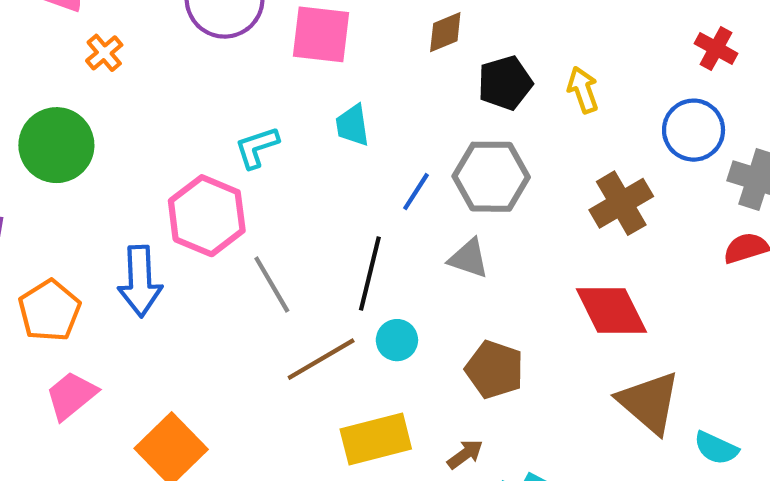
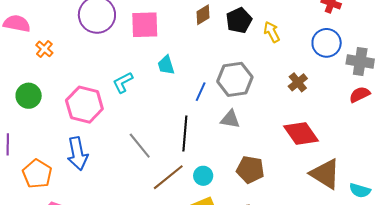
black pentagon: (505, 83) -> (239, 20), moved
green circle: (56, 145) -> (29, 96), size x0.7
brown cross: (621, 203) -> (298, 82), size x0.7
pink hexagon: (207, 216) -> (84, 105), moved
cyan circle: (397, 340) -> (203, 176), moved

